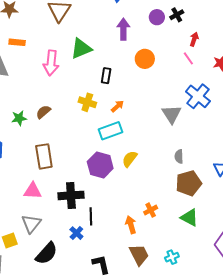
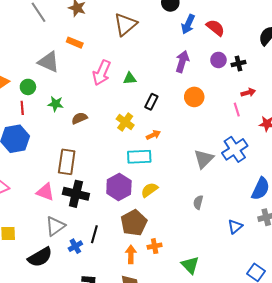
red arrow: (194, 39) -> (248, 93), turned 40
green triangle: (81, 49) -> (130, 78), moved, size x0.6
green star: (19, 118) -> (56, 104), moved
brown pentagon: (189, 183) -> (134, 223), moved, turned -30
black cross: (71, 195) -> (76, 194), moved
gray triangle: (31, 224) -> (55, 226), moved

